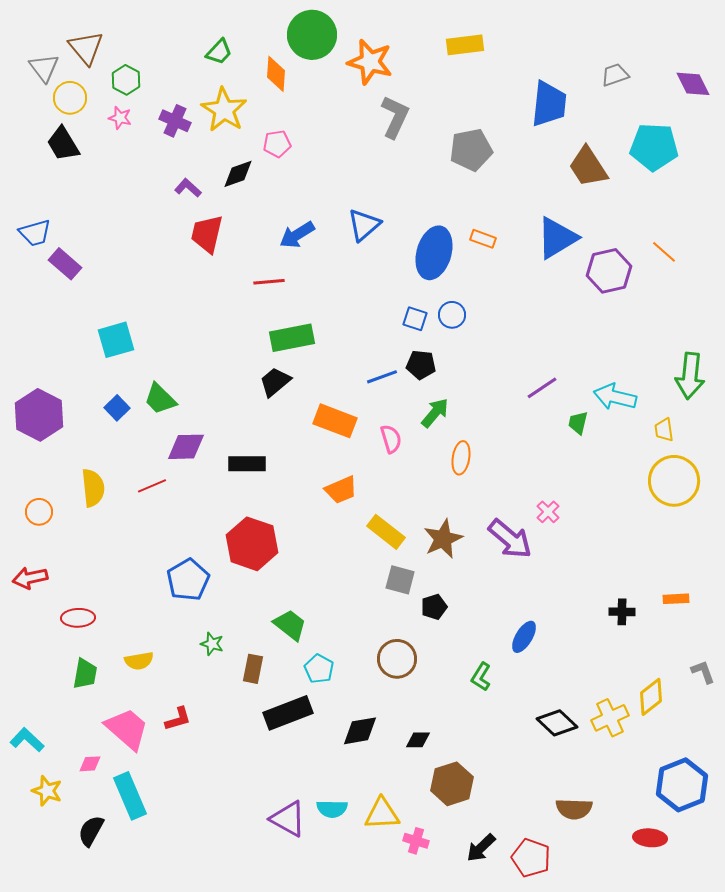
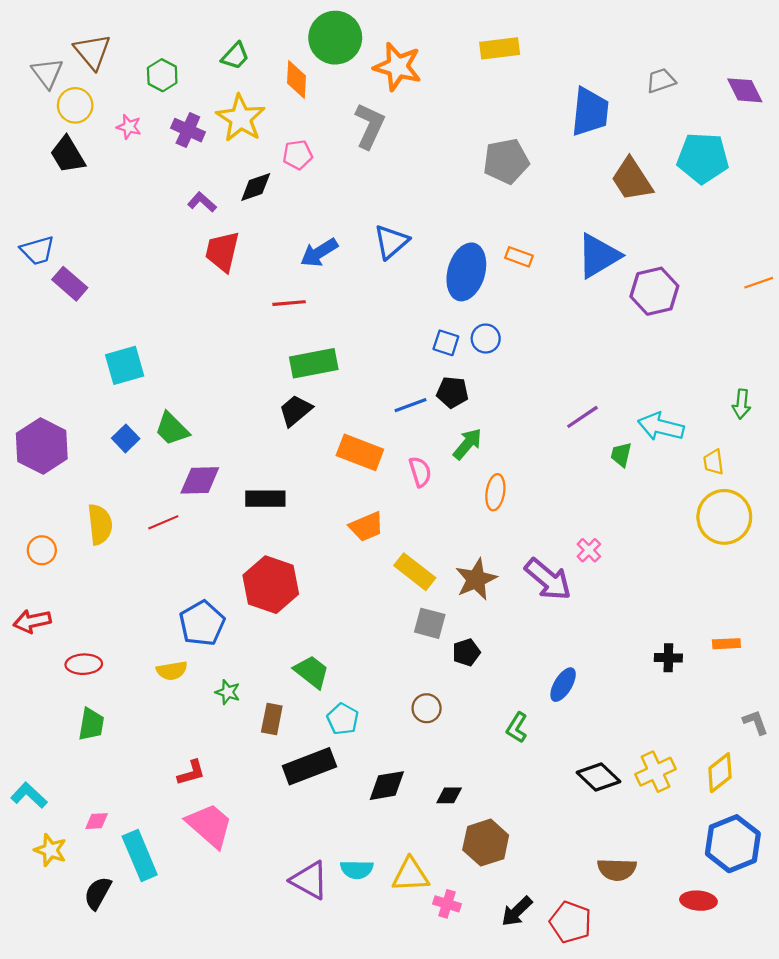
green hexagon: (126, 80) -> (162, 75), moved
gray L-shape: (395, 117) -> (370, 126), moved
orange line: (664, 252) -> (759, 283), moved, turned -60
green arrow: (690, 376) -> (741, 404), size x0.6
brown circle: (397, 659) -> (427, 708), size x0.7
yellow semicircle: (139, 661) -> (172, 671), moved
yellow diamond: (651, 697) -> (720, 773), moved
pink trapezoid: (127, 729) -> (209, 825), moved

